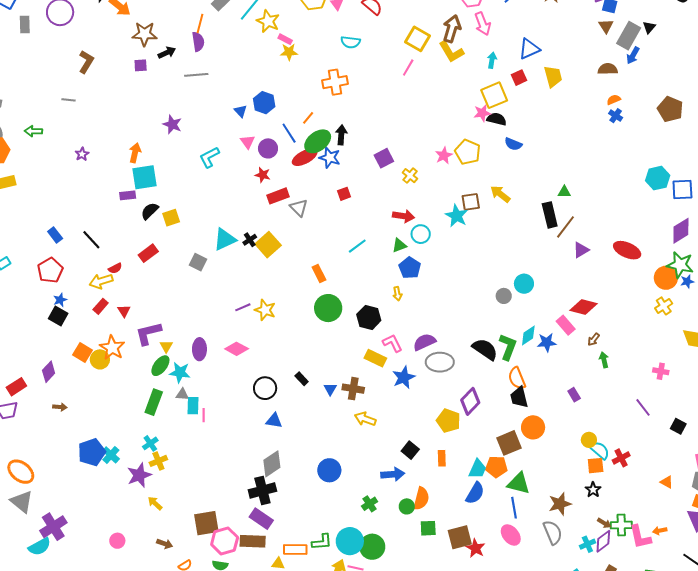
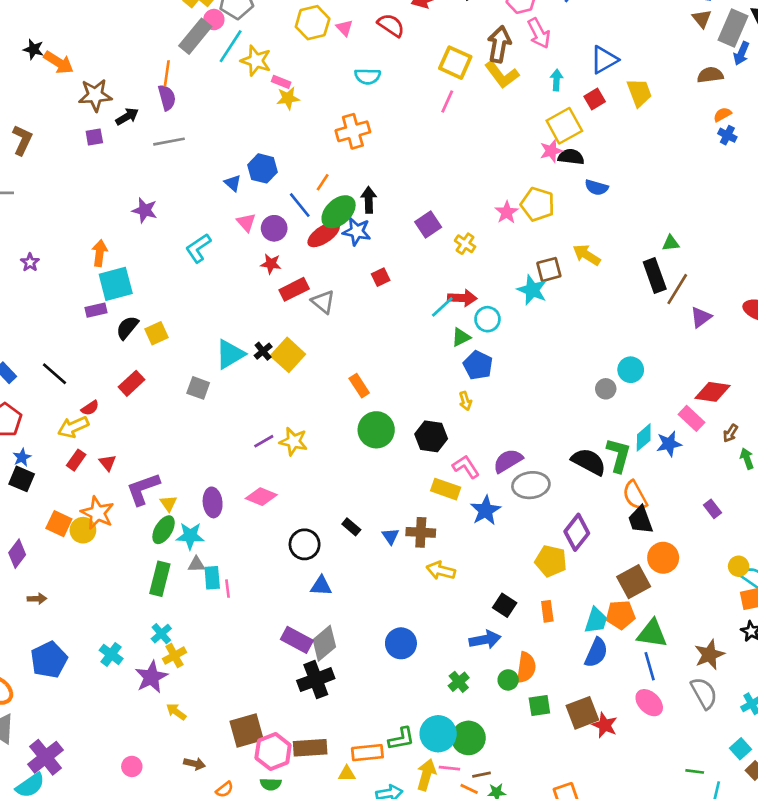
cyan line: (357, 246) -> (442, 307), moved
blue pentagon: (92, 452) -> (49, 660), moved
purple rectangle: (261, 519) -> (297, 640), moved

